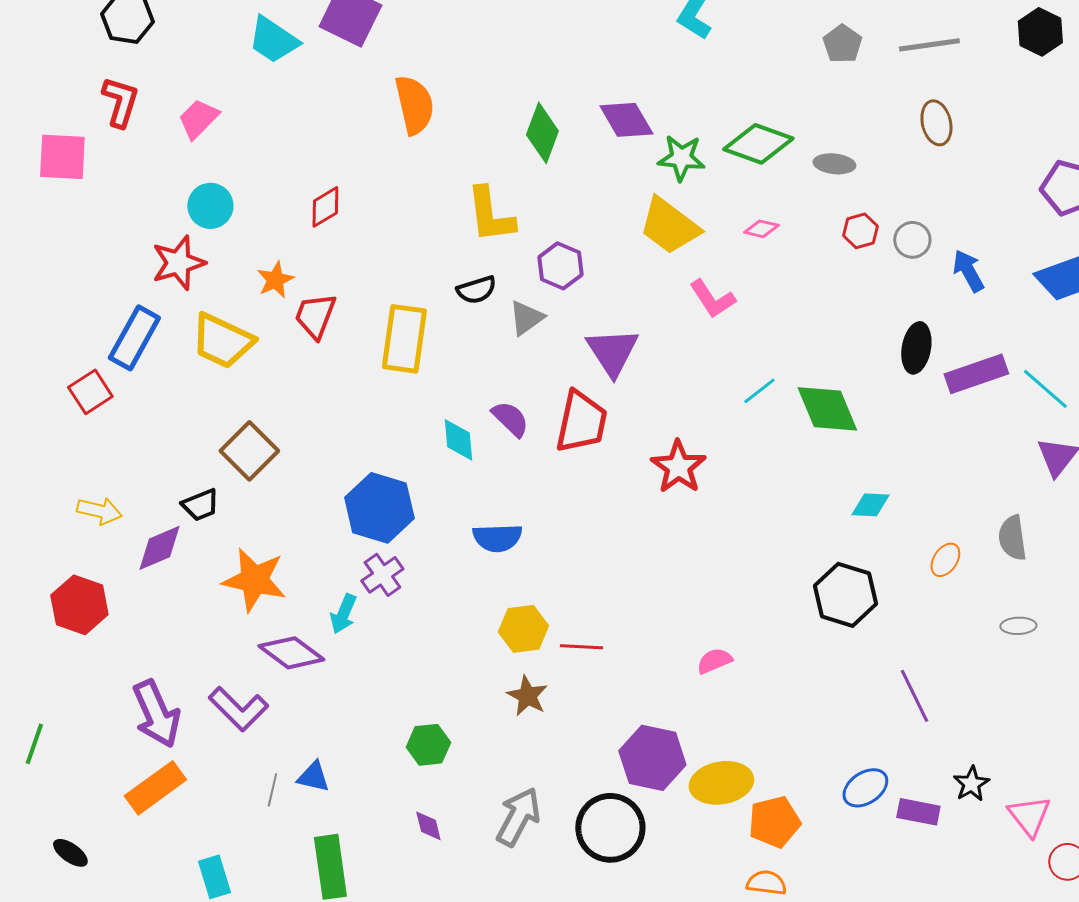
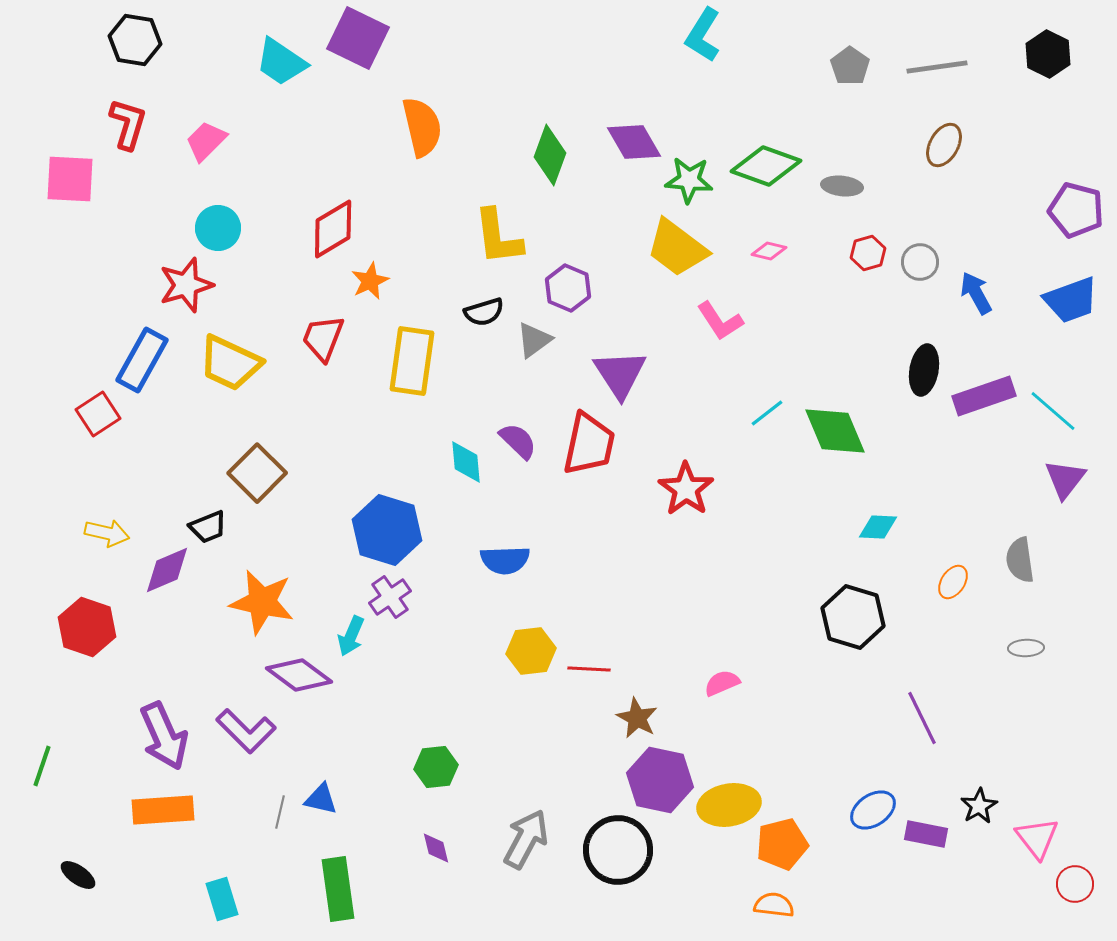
brown ellipse: (936, 123) -> (944, 145), turned 42
red diamond: (325, 207) -> (333, 229), size x1.4
orange star: (275, 280) -> (370, 281), moved
brown star: (527, 696) -> (637, 718), moved
orange rectangle: (155, 788) -> (163, 810), turned 32

